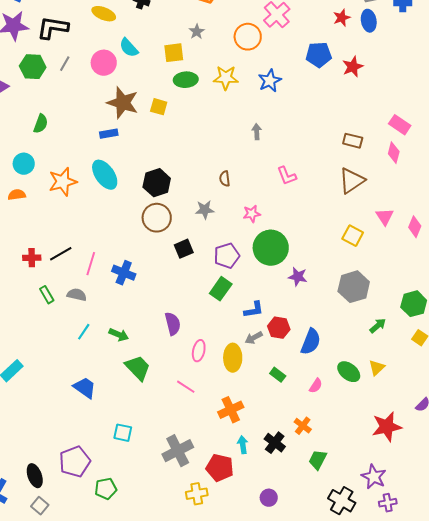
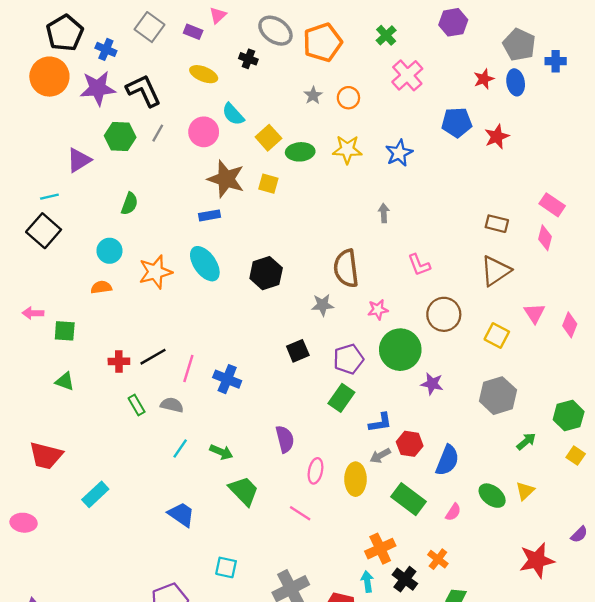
black L-shape: (53, 28) -> (144, 91), turned 56
orange circle: (248, 37) -> (348, 98), moved, size x0.7
yellow square: (174, 53) -> (268, 138), moved, turned -35
brown semicircle: (225, 179) -> (346, 268), size x2.0
brown circle: (157, 218) -> (444, 314), moved
green rectangle: (278, 375) -> (408, 499), size x1.8
orange cross: (231, 410) -> (380, 549), moved

